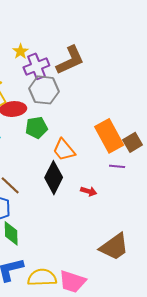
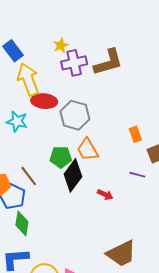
gray hexagon: (44, 90) -> (75, 115), moved
green pentagon: (36, 128) -> (61, 157), moved
orange rectangle: (109, 136) -> (135, 134), moved, size x0.5

